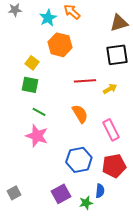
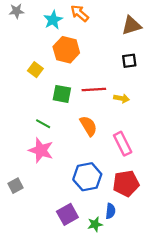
black square: (117, 55) -> (129, 61), size x0.6
green square: (30, 85) -> (62, 94), moved
yellow arrow: (110, 89) -> (122, 98), turned 40
gray square: (14, 193) -> (15, 186), moved

